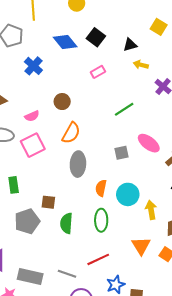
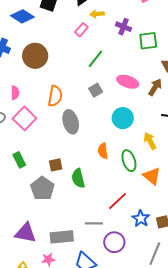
pink rectangle: (98, 72) -> (81, 30), moved
brown circle: (62, 102) -> (35, 56), moved, size x1.6
pink semicircle: (32, 116) -> (15, 93), turned -48
gray square: (122, 153) -> (96, 90), moved
orange semicircle: (101, 188) -> (103, 151), moved
cyan circle: (128, 194) -> (123, 118), moved
green ellipse: (101, 220) -> (129, 161), moved

